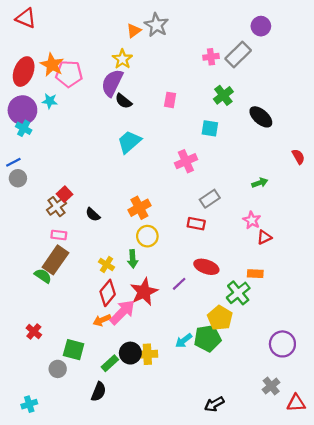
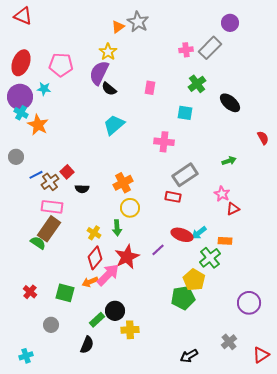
orange star: (52, 65) -> (38, 125), moved
pink cross: (186, 161) -> (164, 142), turned 30
blue line: (13, 162) -> (36, 175), moved
red square: (64, 194) -> (67, 172), moved
gray rectangle: (210, 199) -> (185, 175), size x1.4
black semicircle: (93, 215) -> (82, 189), turned -40
pink rectangle: (59, 235) -> (52, 207), size x1.5
cyan arrow: (184, 341) -> (199, 233), moved
green square: (74, 350) -> (65, 293), moved
yellow cross: (147, 354) -> (130, 330), moved
gray cross: (271, 386) -> (229, 342), moved
red triangle: (296, 403) -> (261, 355), turned -30

